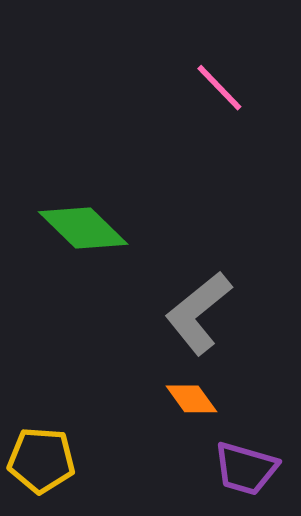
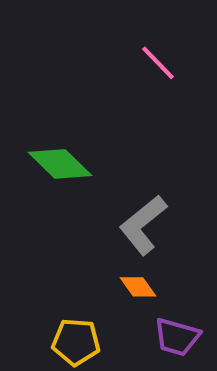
yellow pentagon: (41, 460) -> (76, 342), moved

